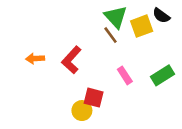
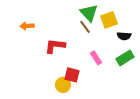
black semicircle: (161, 16) -> (124, 36), moved, turned -32
orange arrow: (35, 59) -> (27, 26), moved
red L-shape: (71, 60) -> (55, 46), turned 55

